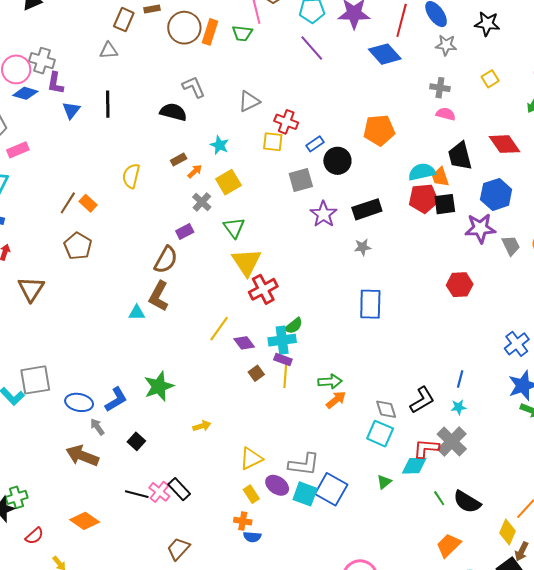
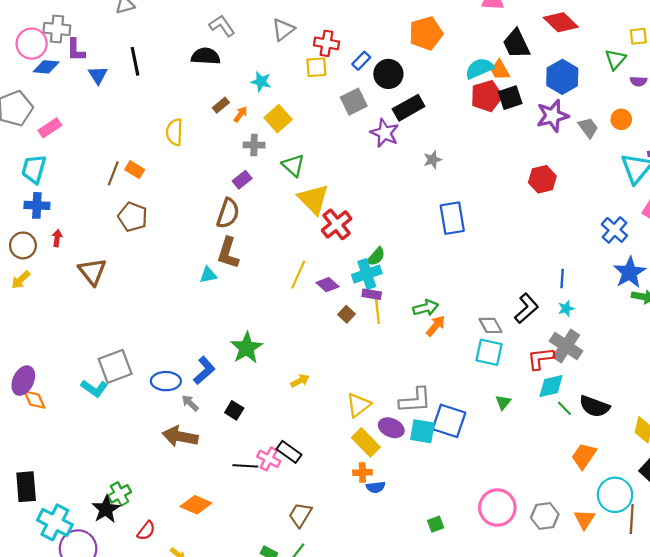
gray cross: (202, 202) -> (254, 145), turned -30
black rectangle: (367, 209) -> (409, 108), moved
cyan diamond: (414, 466) -> (551, 386), moved
yellow rectangle: (251, 494) -> (366, 442), size x1.5

